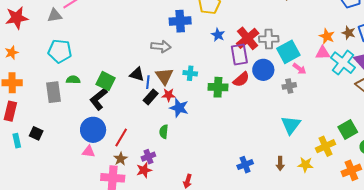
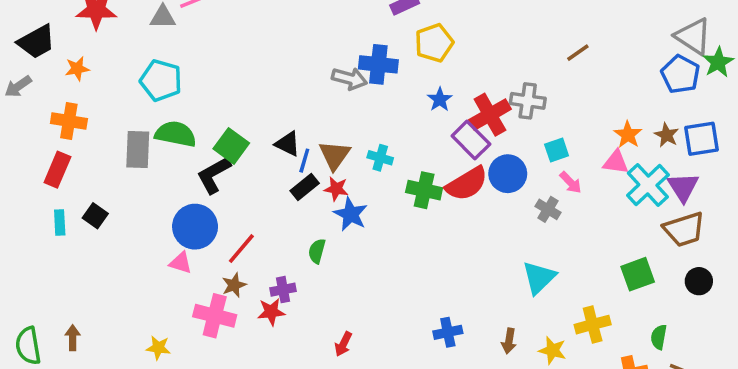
gray cross: (269, 39) -> (528, 101), moved
gray arrow: (161, 46) -> (349, 79), moved
cyan square: (288, 52) -> (557, 150), size x0.6
purple rectangle: (239, 54) -> (471, 140), turned -45
red semicircle: (241, 79) -> (467, 184), size x1.4
green semicircle: (73, 80) -> (176, 134), size x1.6
gray cross: (289, 86) -> (548, 209), turned 32
green square: (348, 130) -> (638, 274), moved

